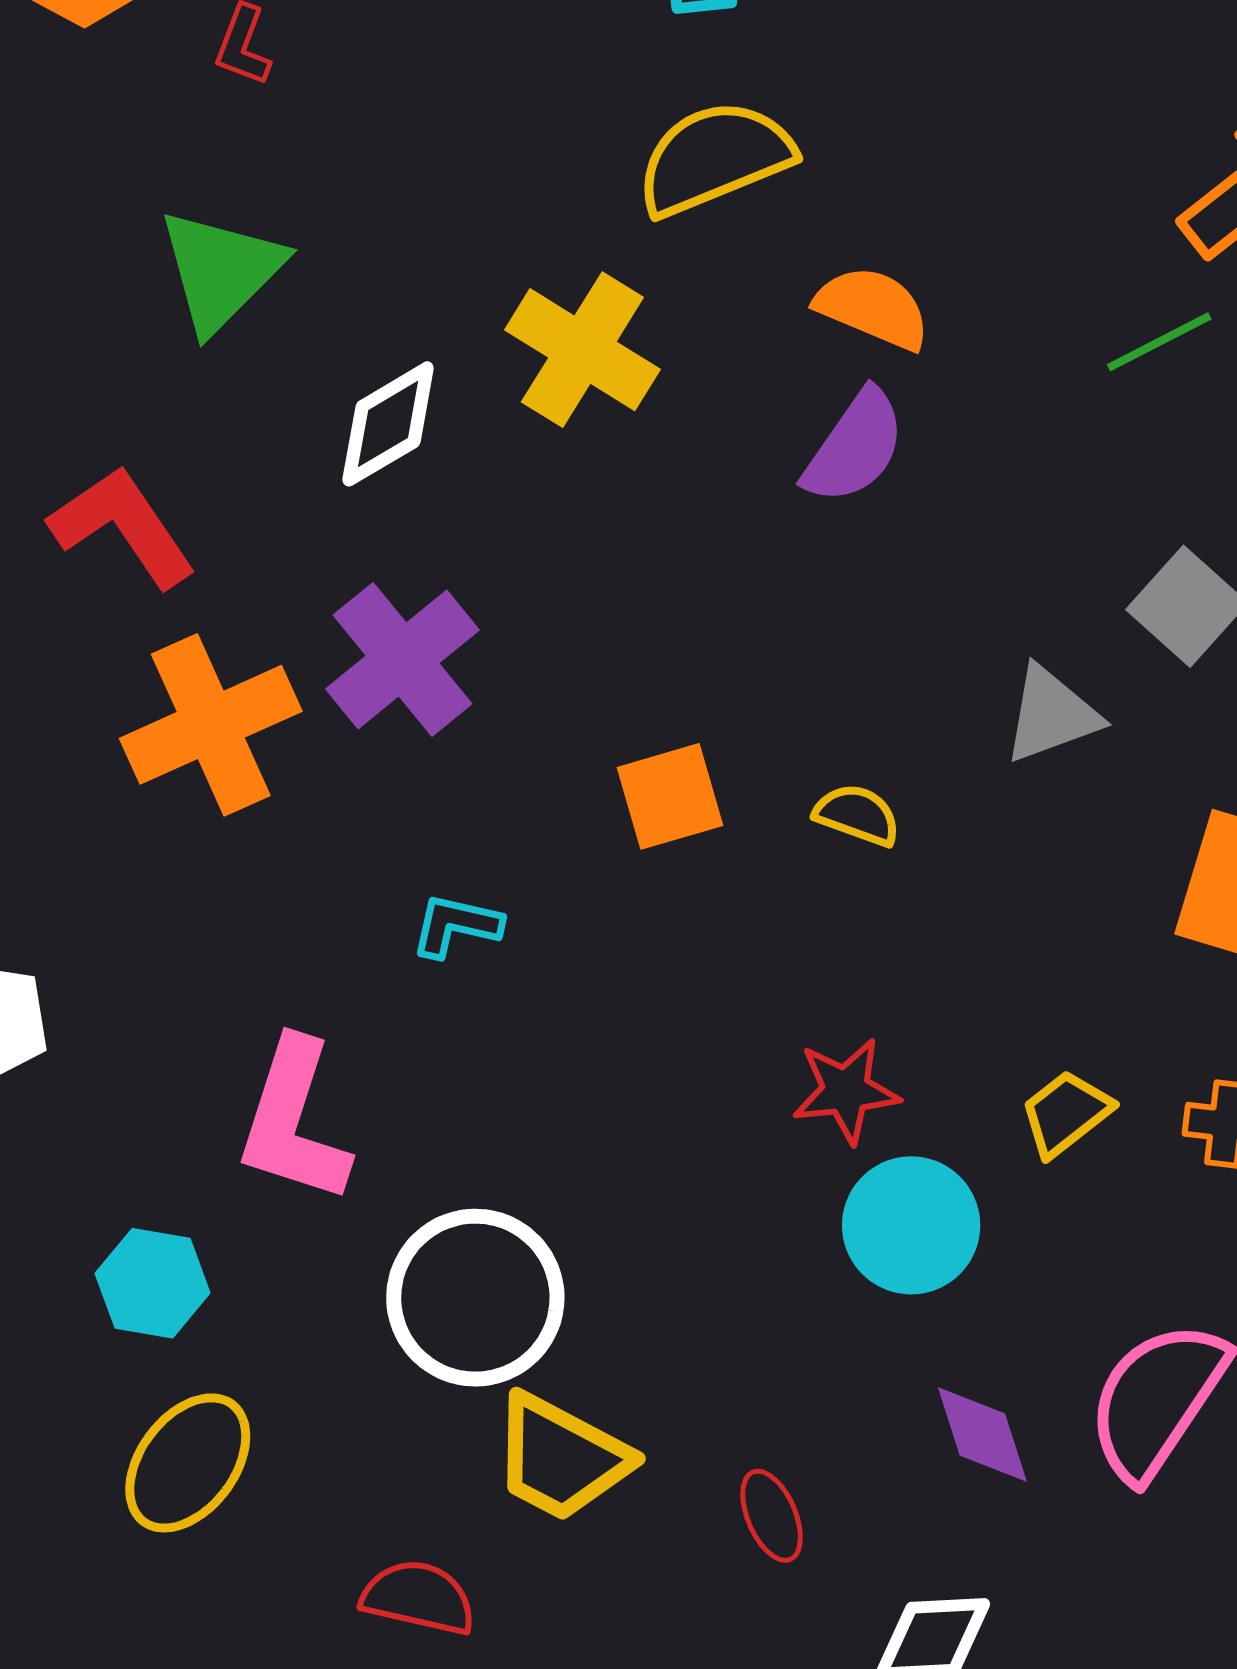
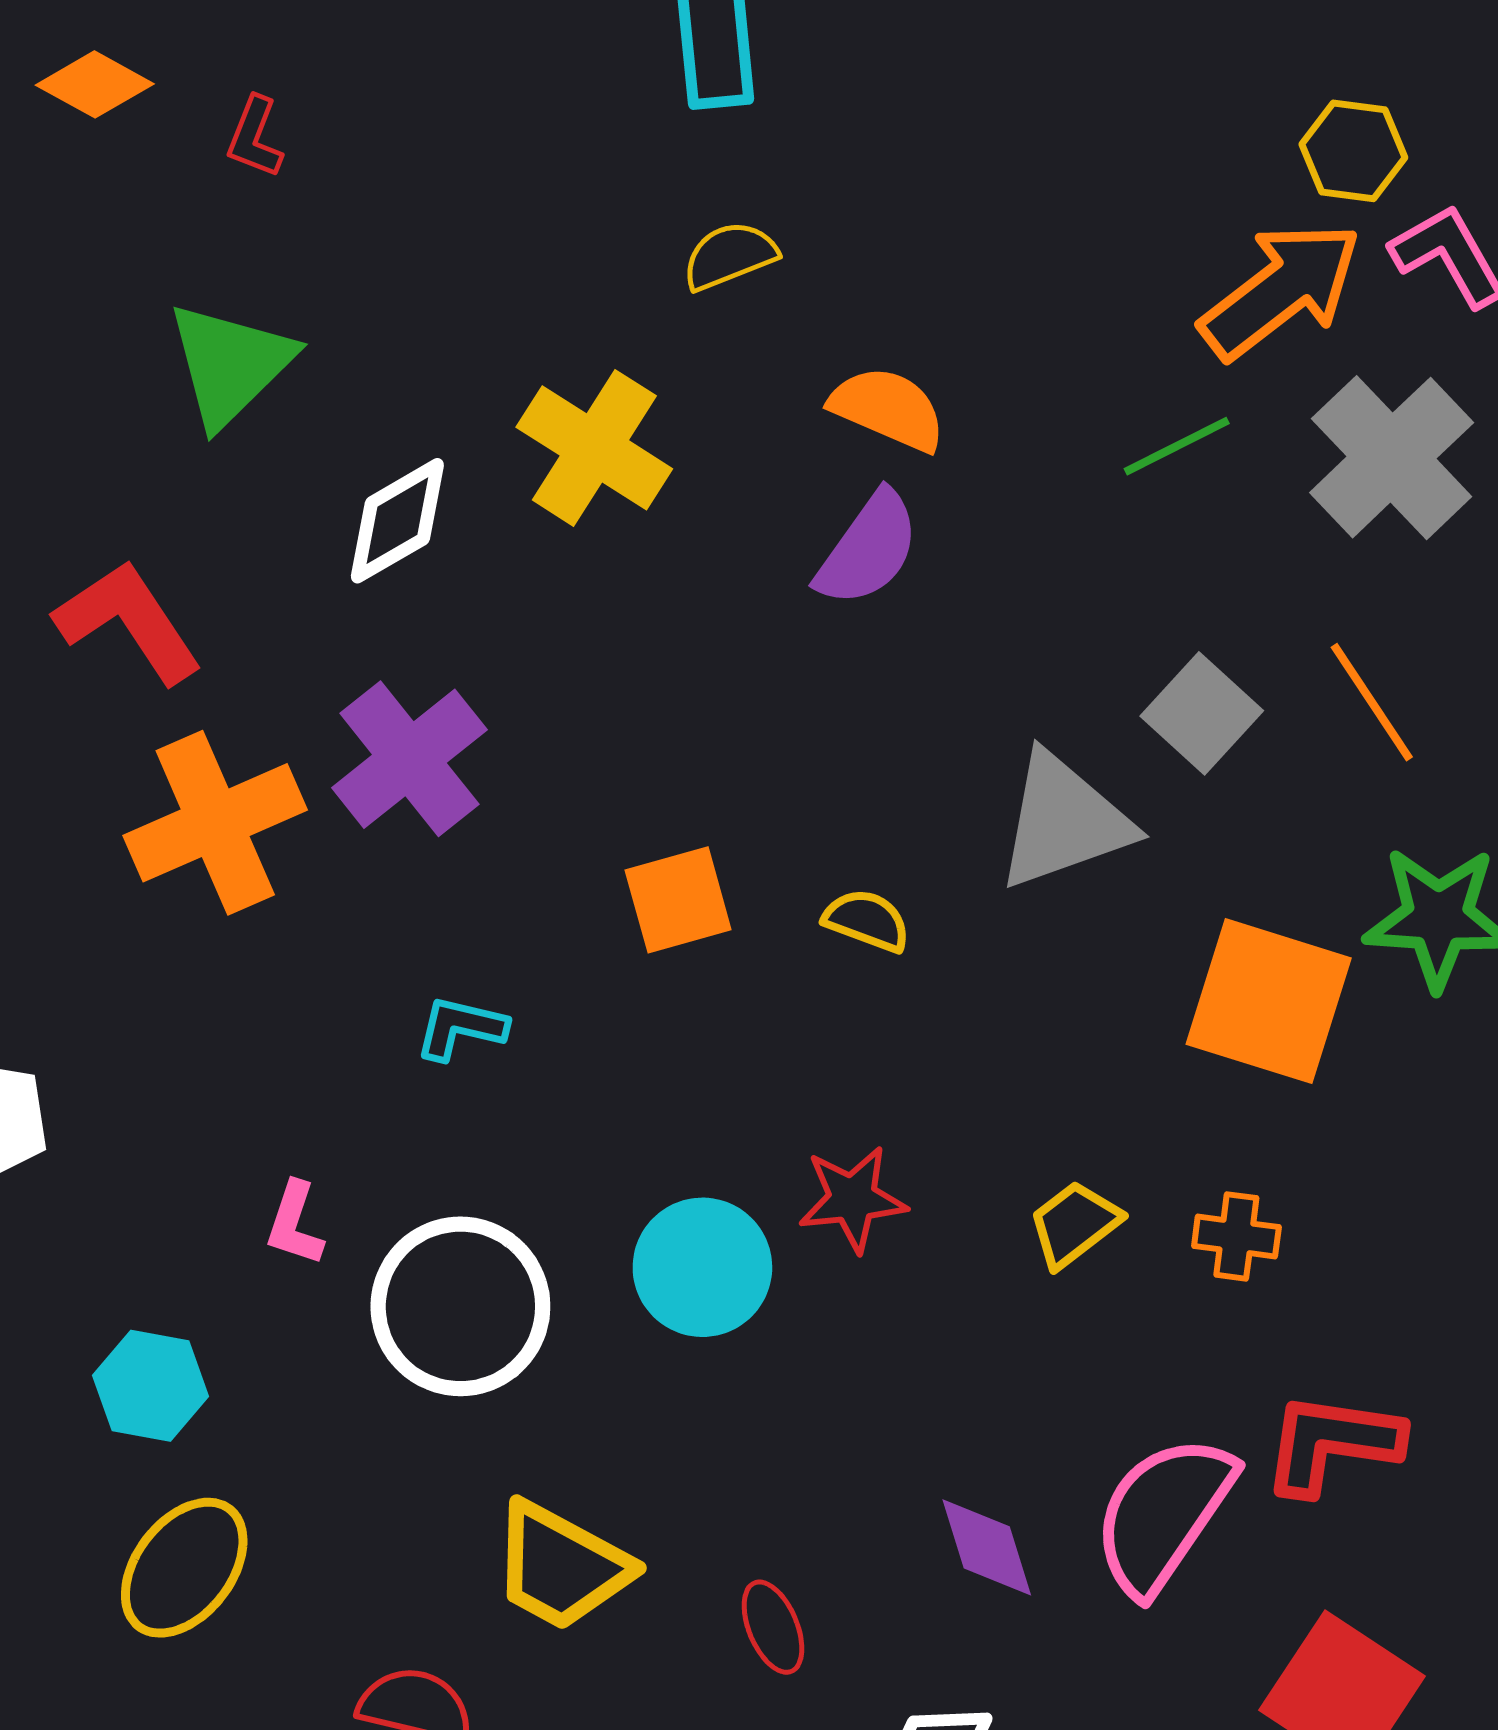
yellow semicircle: (714, 158) -> (730, 256), size x0.6
gray triangle: (1051, 715) -> (1064, 821), size x1.4
pink L-shape: (294, 1121) -> (295, 1224), size x0.5
cyan circle: (911, 1225) -> (702, 1267), moved
white circle: (475, 1298) -> (460, 1306), moved

